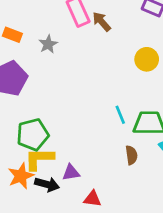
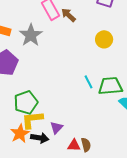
gray star: (48, 44) -> (31, 35), size x1.6
brown semicircle: (131, 155) -> (86, 145), moved
purple triangle: (71, 173) -> (56, 128), turned -32

